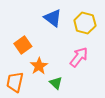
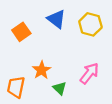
orange square: (23, 45) -> (21, 32), moved
pink arrow: (79, 57) -> (89, 73), moved

